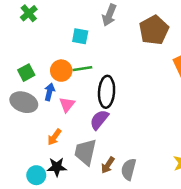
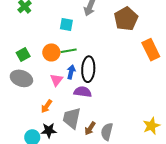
blue arrow: (49, 92) -> (71, 72), moved
purple semicircle: (99, 120) -> (83, 92), turned 60

